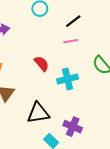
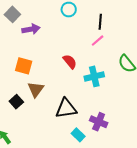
black line: (73, 21) -> (100, 22), turned -49
pink line: (71, 41) -> (98, 41), turned -32

